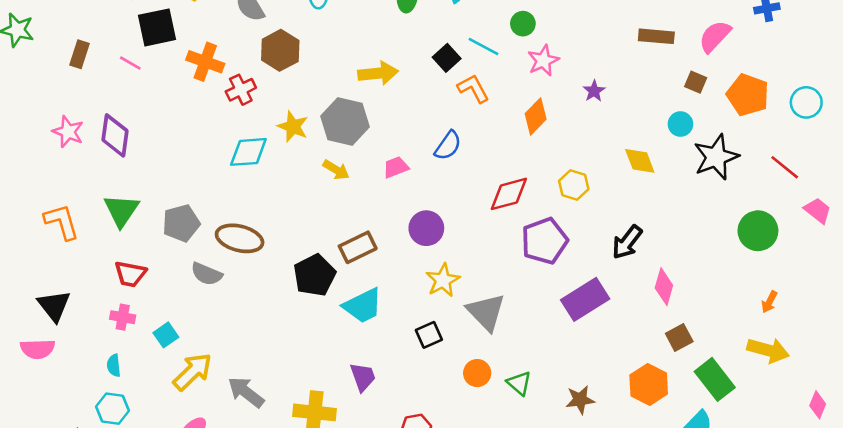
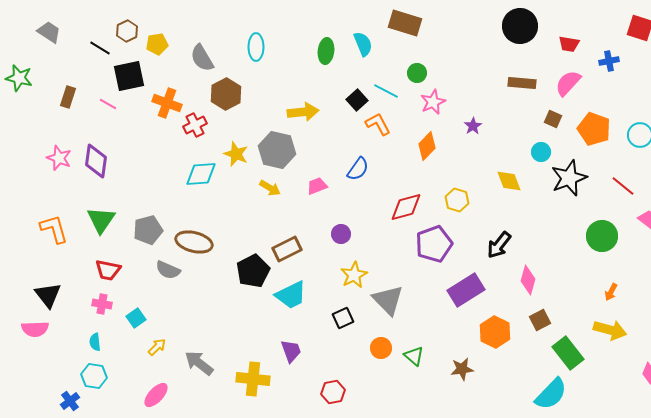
purple circle: (426, 228) -> (341, 234), size x0.7
yellow arrow: (193, 372) -> (157, 347), size x0.6
orange hexagon: (649, 384) -> (495, 332), moved

